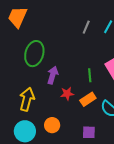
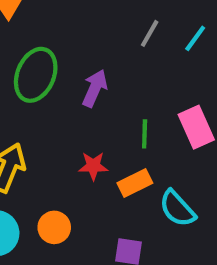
purple arrow: (53, 75) -> (95, 88), moved

